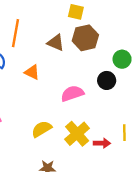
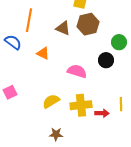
pink semicircle: (72, 93) -> (77, 71), turned 36
yellow cross: (77, 134) -> (81, 105), turned 35

